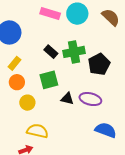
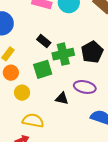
green cross: (74, 52) -> (63, 54), moved
black triangle: (67, 99) -> (62, 98), moved

